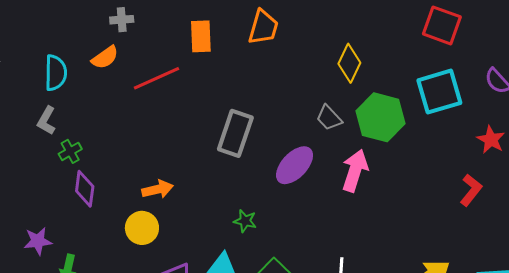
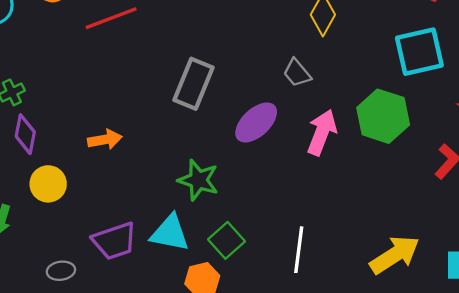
green hexagon: (381, 117) -> (383, 116), moved
green star: (245, 221) -> (198, 180), size x1.6
yellow circle: (142, 228) -> (48, 184), moved

